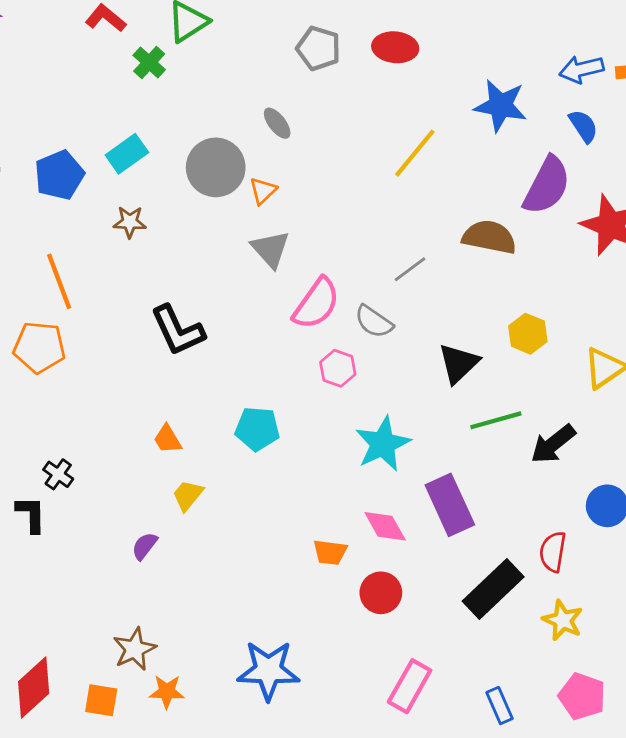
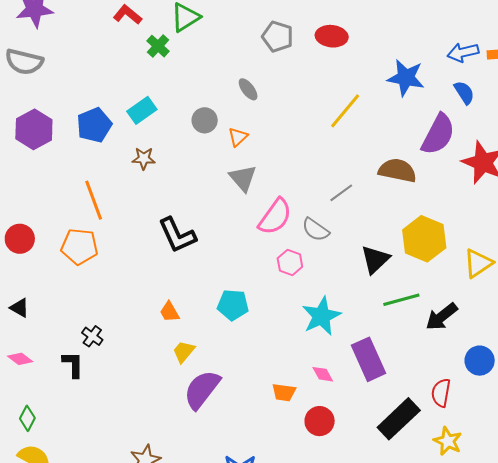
gray circle: (216, 167) -> (205, 120), size x0.6
yellow hexagon: (528, 334) -> (424, 239), size x1.6
pink diamond: (385, 526) -> (323, 374), size x0.7
purple semicircle: (145, 546) -> (202, 389), moved, size x2.0

